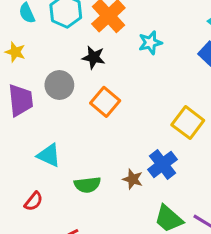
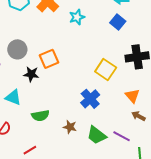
black star: (94, 57) -> (31, 74), moved
orange square: (105, 102) -> (49, 59), turned 30
brown star: (133, 179) -> (70, 127), moved

